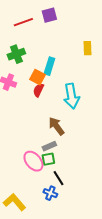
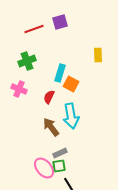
orange square: (37, 77) -> (71, 84), moved
cyan arrow: (71, 96) -> (71, 116), moved
brown arrow: (56, 126) -> (51, 127), moved

